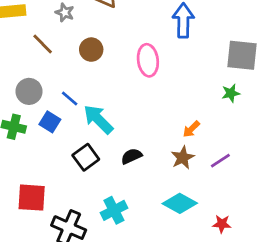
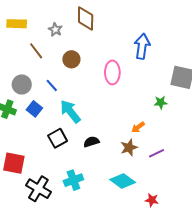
green star: (231, 93) -> (161, 102), moved
blue line: (70, 98) -> (52, 85), moved

